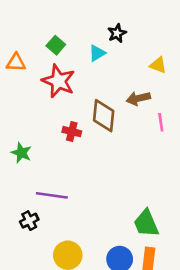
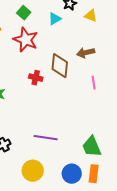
yellow triangle: (158, 65) -> (91, 16), moved
pink line: (161, 122) -> (94, 83), moved
purple line: (52, 195) -> (46, 138), moved

